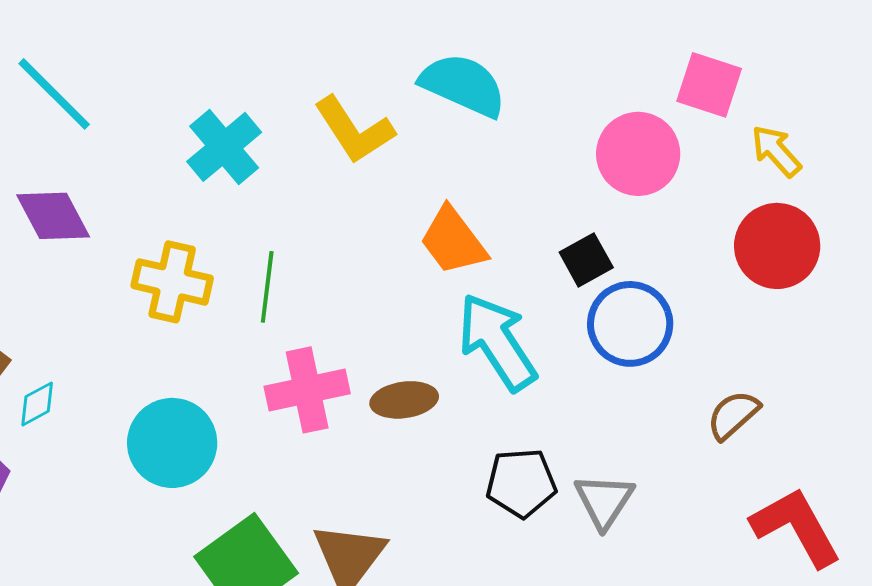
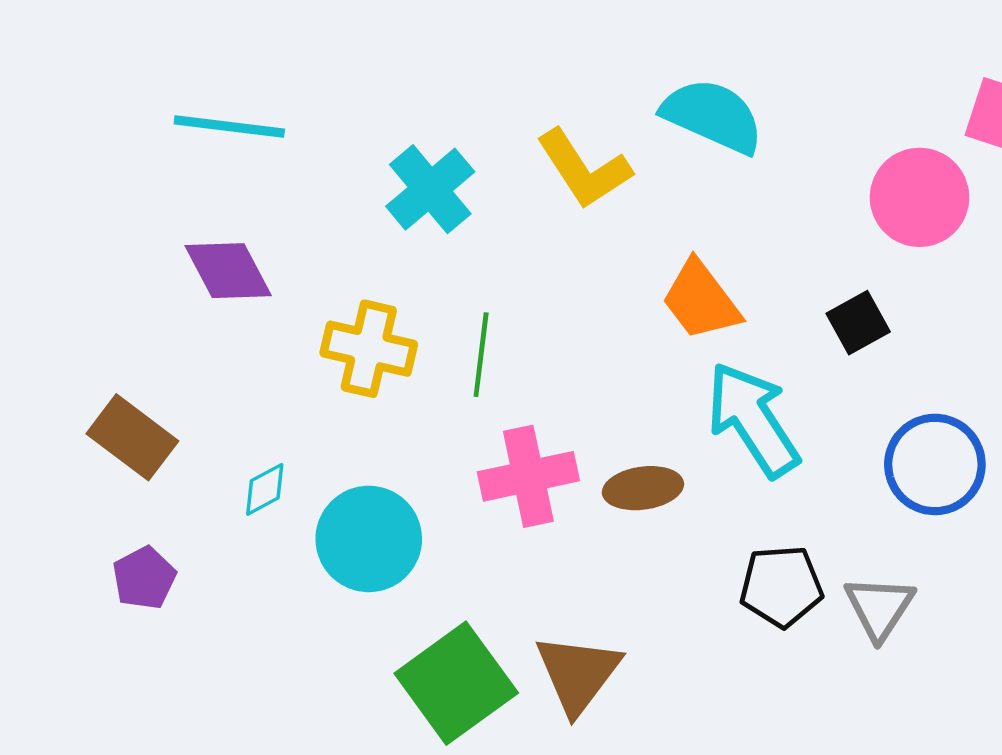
cyan line: (54, 94) -> (229, 126), turned -38
blue circle: (630, 324) -> (935, 464), moved
cyan diamond: (37, 404) -> (265, 489), moved

